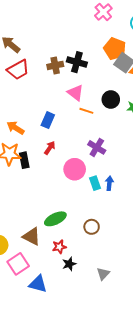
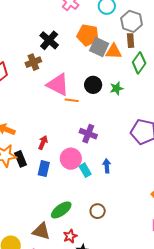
black cross: (77, 62) -> (49, 40), moved, turned 36
pink triangle: (76, 93) -> (58, 85), size x1.4
blue rectangle: (48, 120) -> (44, 169), moved
cyan rectangle: (95, 183) -> (85, 170), moved

